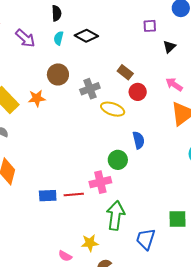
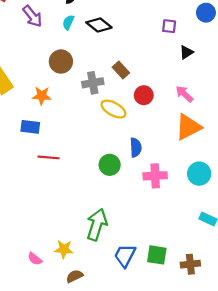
brown rectangle: (125, 72) -> (121, 70), moved
orange star: (37, 98) -> (42, 96), moved
pink cross: (100, 182) -> (155, 176), moved
red line: (74, 194) -> (49, 157), moved
blue rectangle: (48, 196) -> (30, 127), moved
green square: (177, 219) -> (157, 255), moved

